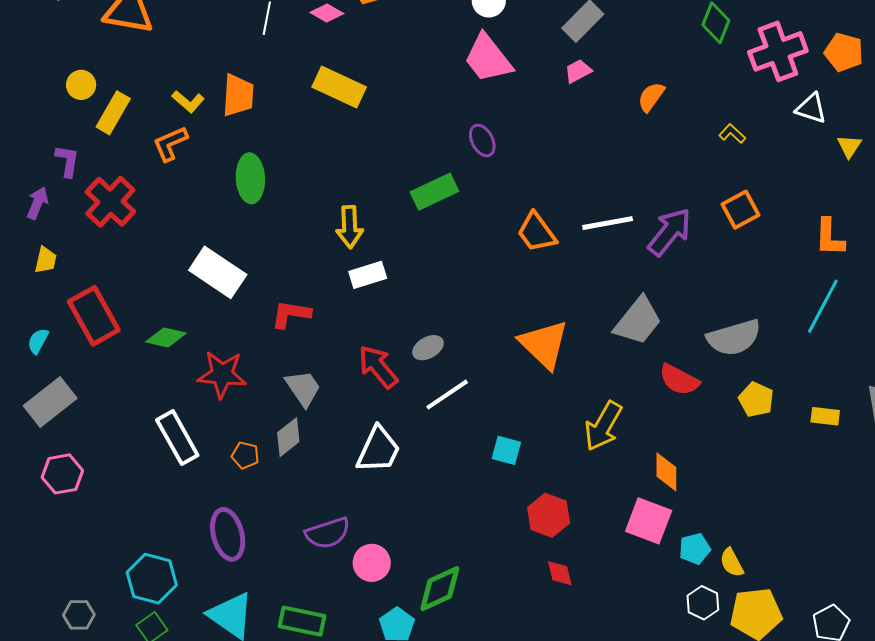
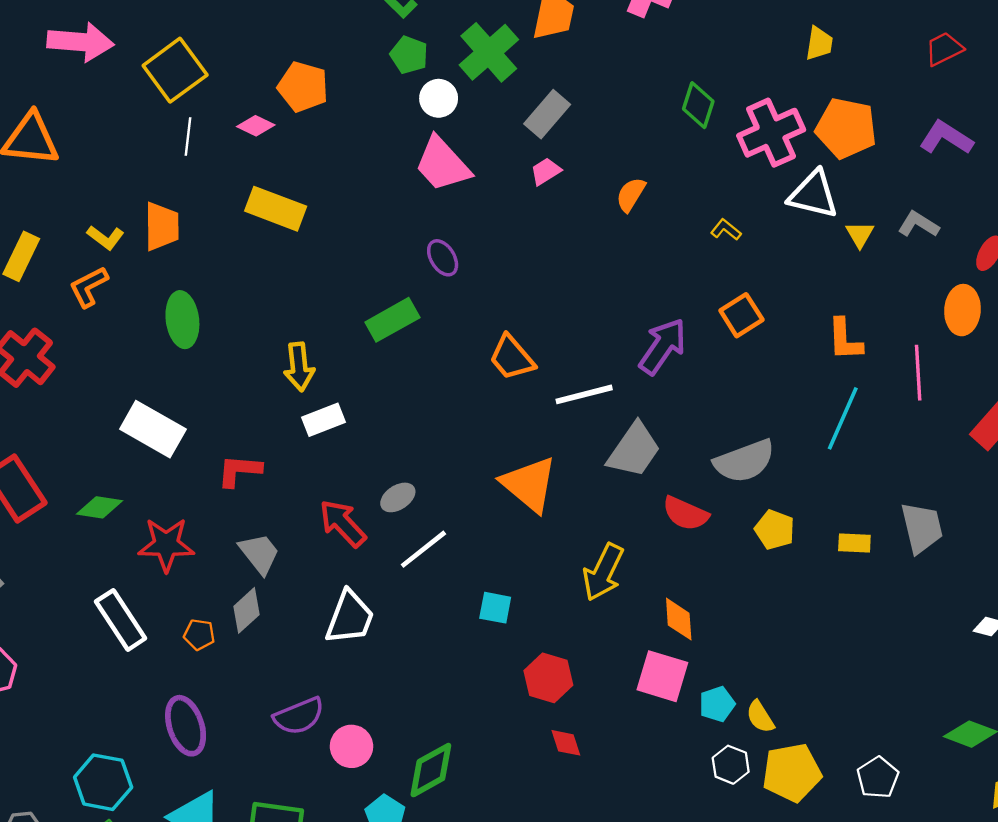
orange pentagon: (844, 52) -> (846, 128), size x1.4
white triangle: (811, 108) -> (813, 195), size x1.4
white line: (608, 223) -> (584, 394), moved

